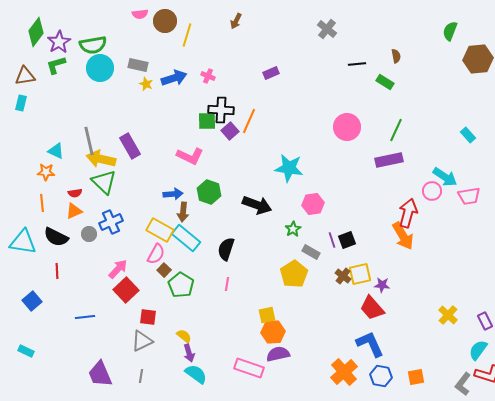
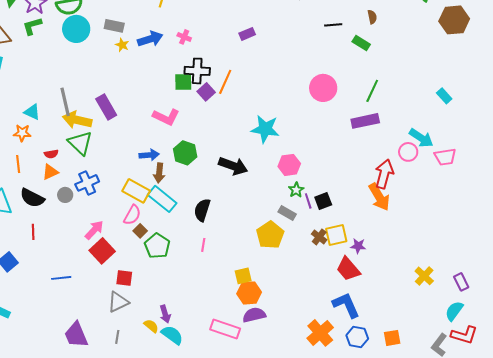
green star: (293, 229) -> (296, 190), moved
yellow semicircle: (184, 336) -> (151, 326), moved

